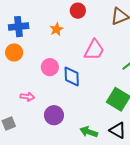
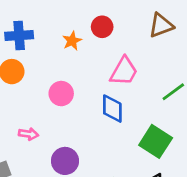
red circle: (78, 11) -> (102, 27), moved
blue diamond: (72, 77) -> (112, 109), moved

